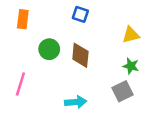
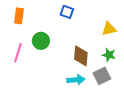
brown diamond: (80, 55) -> (81, 56), moved
pink line: (20, 84) -> (18, 53), moved
cyan arrow: (76, 102) -> (76, 80), moved

